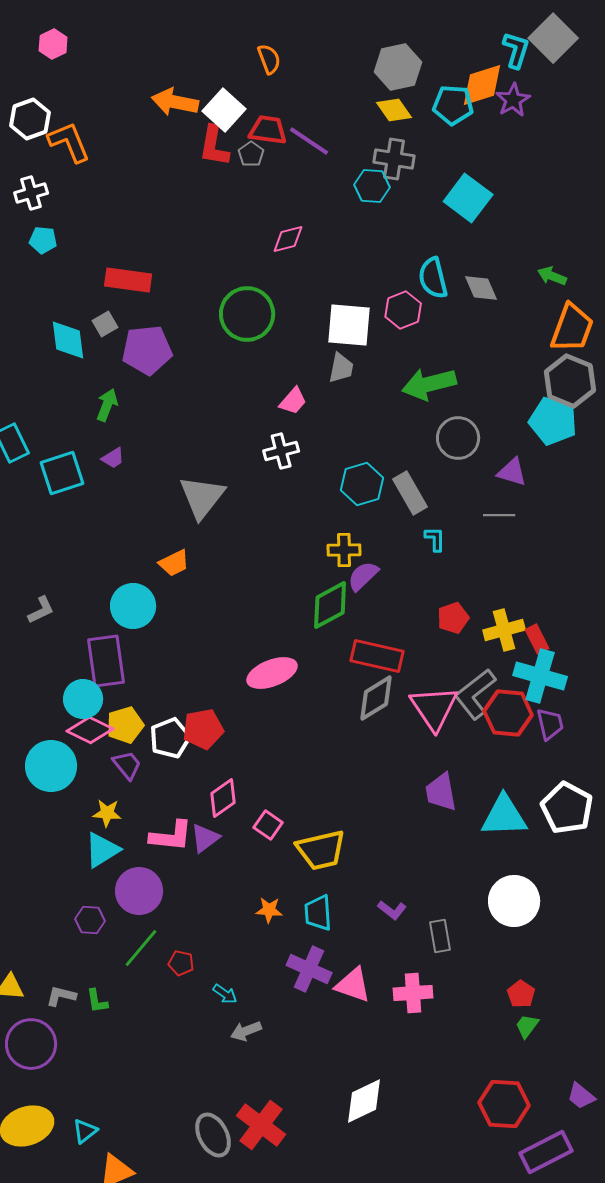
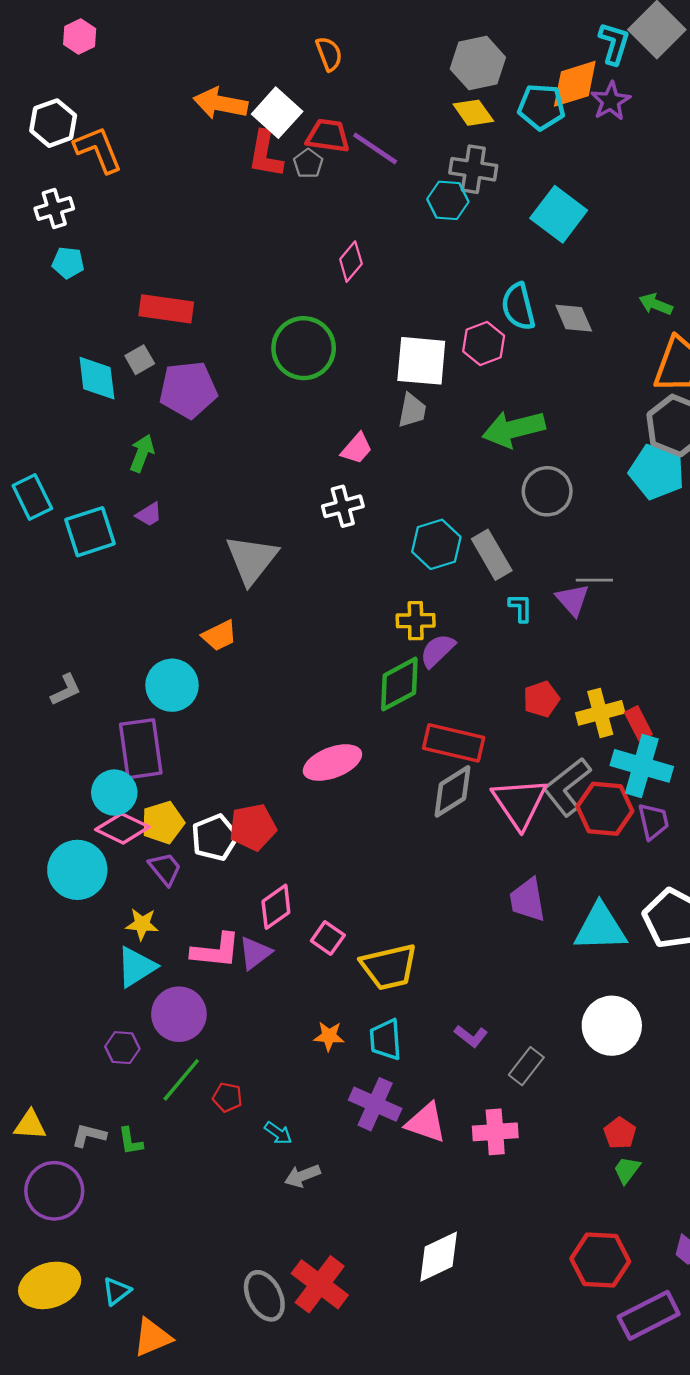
pink diamond: (288, 239) -> (351, 262), turned -36
purple triangle: (512, 472) -> (573, 600), moved, turned 32
gray rectangle: (440, 936) -> (526, 1066), turned 48

